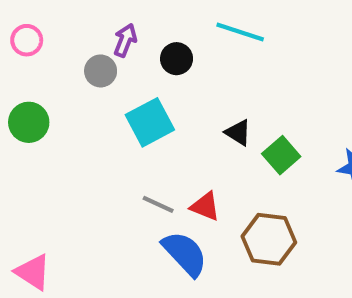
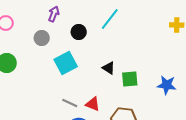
cyan line: (240, 32) -> (110, 19), turned -70
purple arrow: (125, 40) -> (54, 14), moved
green square: (281, 155) -> (130, 79), turned 36

